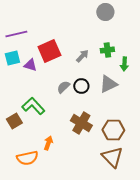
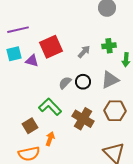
green L-shape: (33, 106) -> (50, 107), moved
brown square: (14, 121) -> (30, 126), moved
brown hexagon: (113, 130) -> (115, 111), moved

